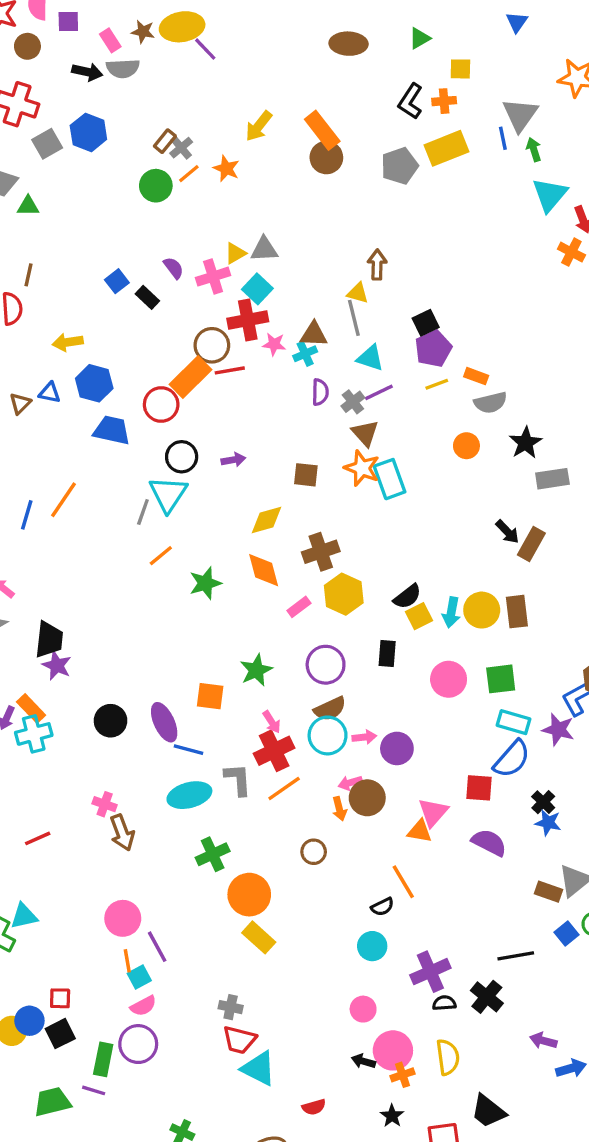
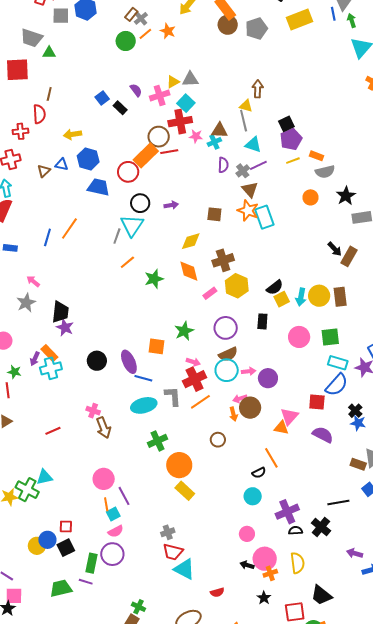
gray square: (47, 144) -> (61, 16), turned 30
gray pentagon: (400, 166) -> (256, 28), moved
pink arrow: (272, 722) -> (193, 362), turned -40
gray cross: (231, 1007) -> (168, 532), turned -32

